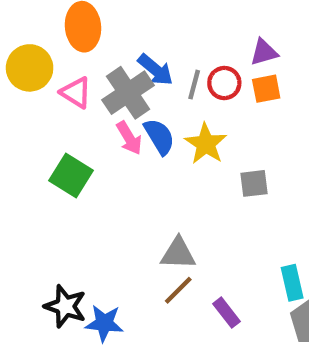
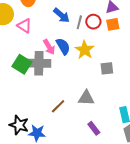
gray cross: (128, 93) -> (39, 63), moved, turned 35
gray triangle: (178, 253) -> (86, 98), moved
brown line: (178, 290) -> (58, 106), moved

